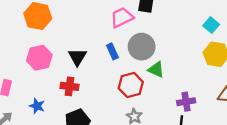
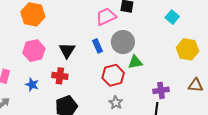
cyan square: (211, 25) -> (172, 17), moved
green triangle: (156, 70) -> (135, 62), turned -35
blue star: (37, 106) -> (32, 85), moved

